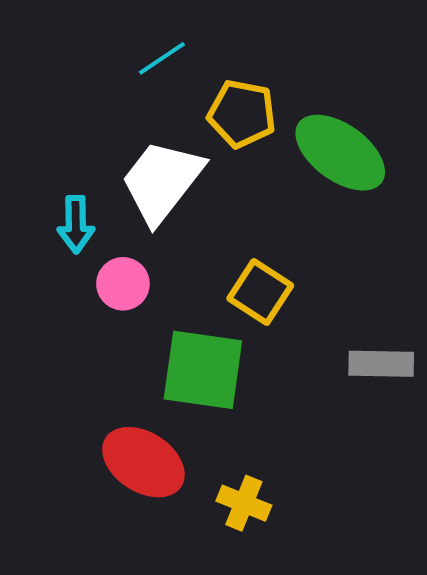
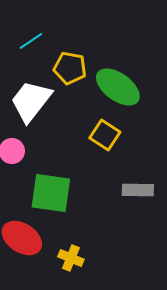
yellow square: (260, 292) -> (105, 135), moved

